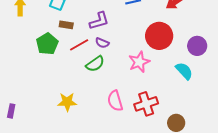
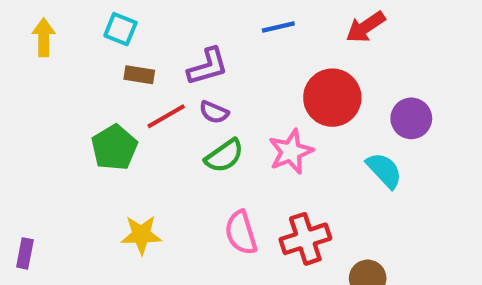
green pentagon: (47, 44) -> (114, 147), moved
green semicircle: (95, 64) -> (224, 156), moved

